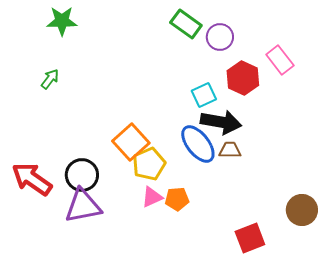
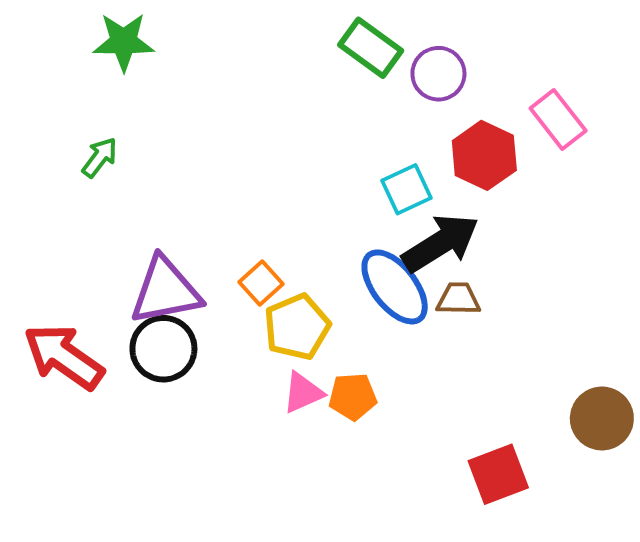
black arrow: (221, 122) -> (440, 243), turned -42
orange square: (131, 142) -> (261, 283), size x0.6
purple triangle: (83, 206) -> (165, 291), moved

